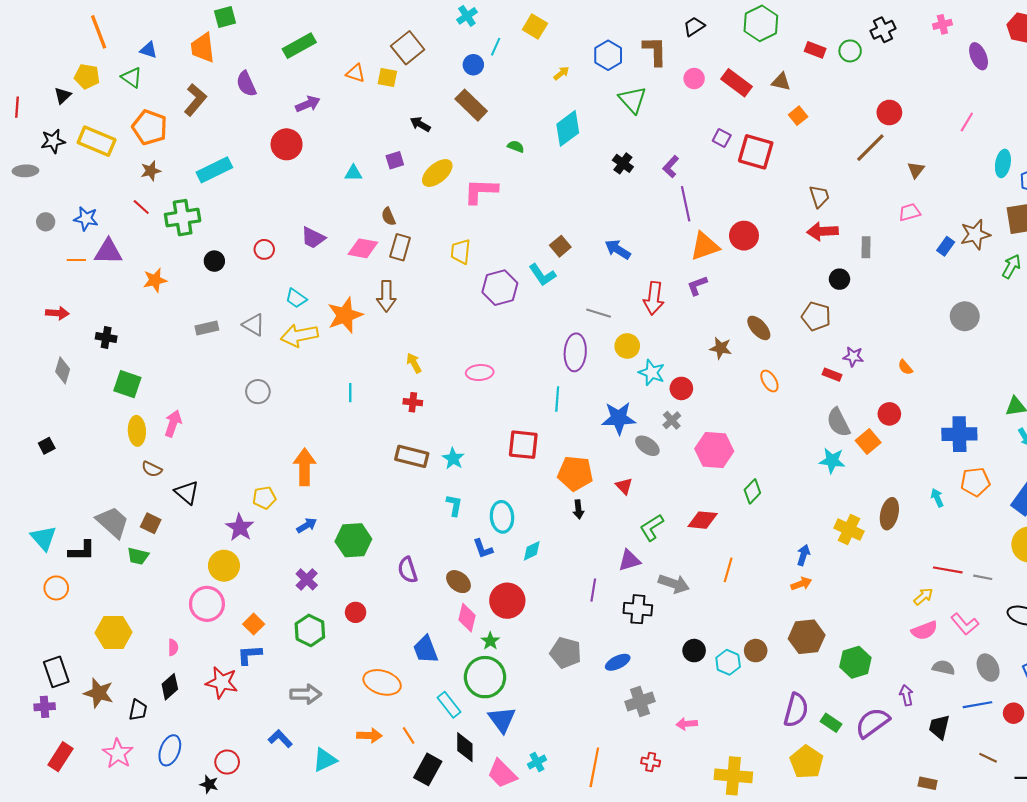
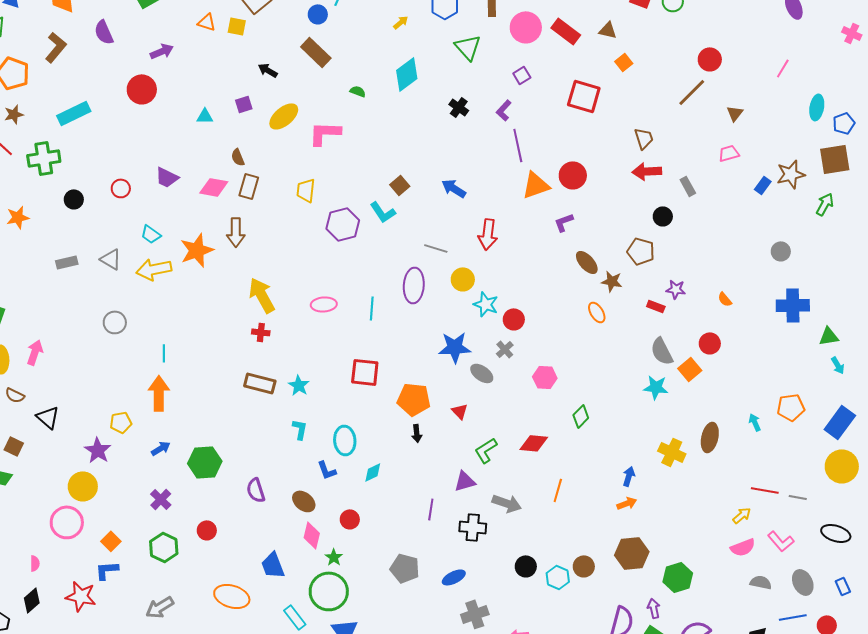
pink circle: (694, 79) -> (526, 27), size x1.6
purple square: (722, 138) -> (522, 75), moved, turned 30
gray rectangle: (866, 247) -> (688, 186), turned -30
purple L-shape: (697, 285) -> (564, 222), moved
gray circle: (965, 316) -> (781, 251), size x0.7
brown star: (721, 348) -> (612, 281), moved
yellow arrow: (414, 363) -> (262, 295), size x1.8
cyan line: (350, 393) -> (164, 353), moved
cyan line: (557, 399) -> (372, 308), moved
blue cross: (959, 434) -> (793, 305), moved
pink hexagon: (714, 450) -> (545, 377), size x0.7
red circle: (507, 601) -> (350, 519), size x0.6
gray arrow: (306, 694) -> (160, 607), turned 148
purple arrow: (906, 695) -> (654, 608), moved

